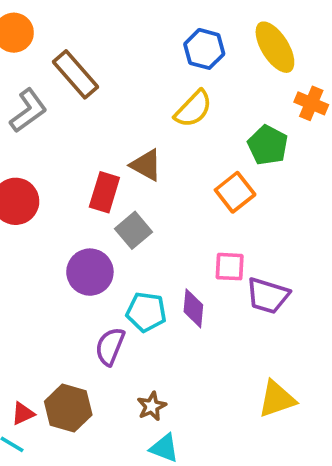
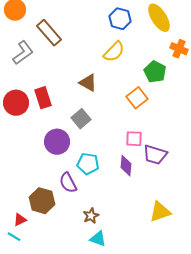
red rectangle: (104, 192) -> (43, 98), moved, turned -35
purple diamond: (193, 308) -> (126, 166), moved
purple semicircle: (110, 346) -> (68, 183), turned -50
brown hexagon: (68, 408) -> (42, 201), moved

